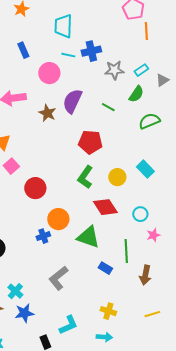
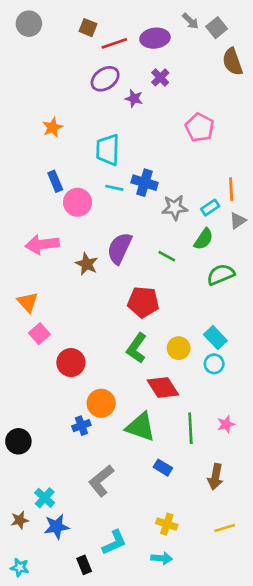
orange line: (146, 31) -> (231, 189), moved
blue cross: (91, 51) -> (144, 183), turned 30
pink circle: (49, 73) -> (77, 202), moved
cyan circle: (140, 214) -> (214, 364), moved
green line: (126, 251) -> (190, 428), moved

